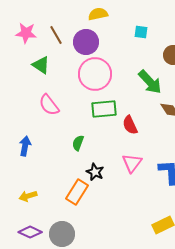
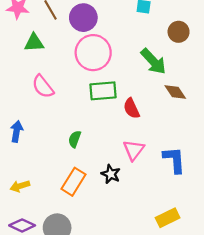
green triangle: (41, 65) -> (34, 43), turned -36
green semicircle: (78, 143) -> (75, 139), moved
black star: (95, 172) -> (111, 174), moved

